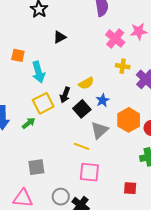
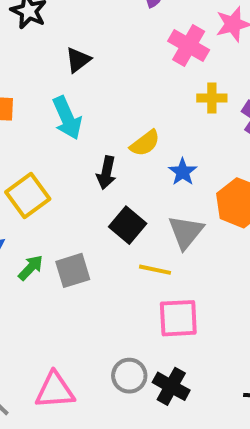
cyan arrow: (38, 72) -> (67, 118), moved
yellow square: (43, 103) -> (28, 195), moved
black square: (82, 109) -> (128, 225), moved
green arrow: (29, 123) -> (31, 268), moved
gray square: (36, 167) -> (73, 270), moved

